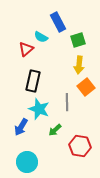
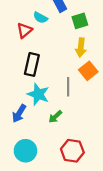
red hexagon: (80, 146) -> (72, 151), moved

